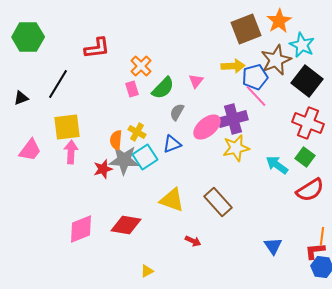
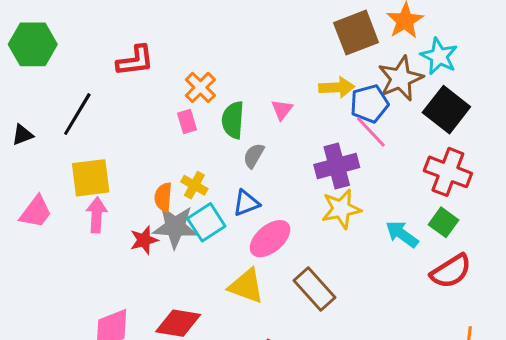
green semicircle: (163, 88) -> (233, 120), turned 140
pink ellipse: (207, 127) -> (270, 239), moved

